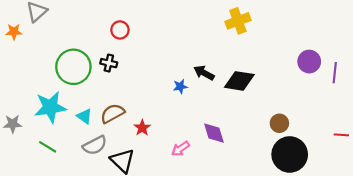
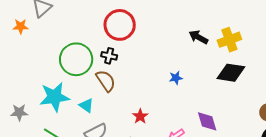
yellow cross: (238, 21) -> (229, 40), moved
red circle: (120, 30) -> (120, 25), size x1.8
black arrow: (204, 73) -> (198, 37), moved
brown semicircle: (112, 113) -> (106, 81), moved, turned 85

